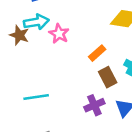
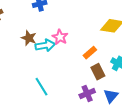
cyan arrow: (36, 22) -> (45, 45), moved
cyan line: (36, 97) -> (42, 87), turned 66

